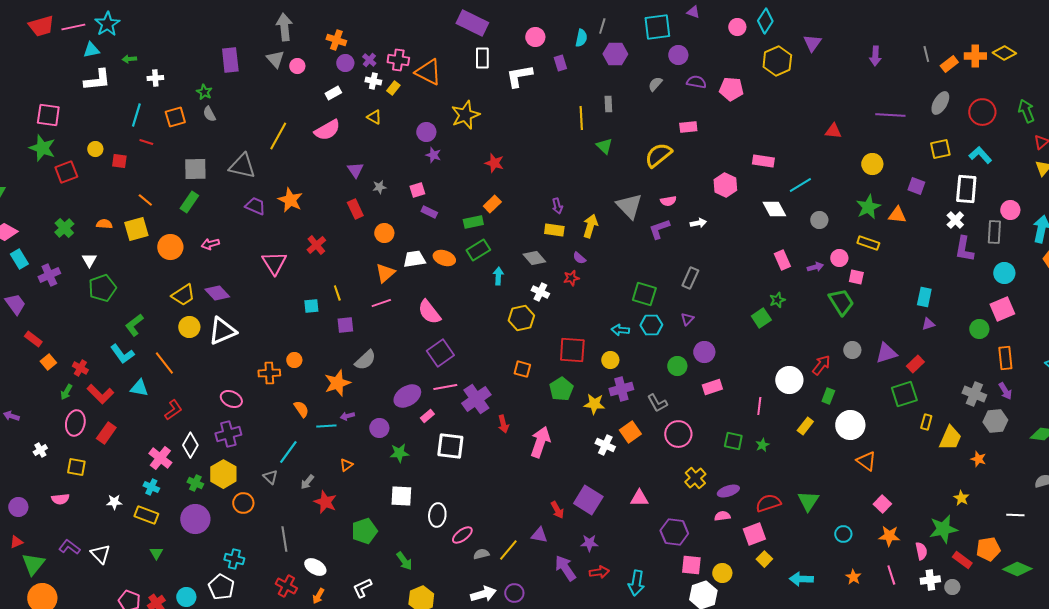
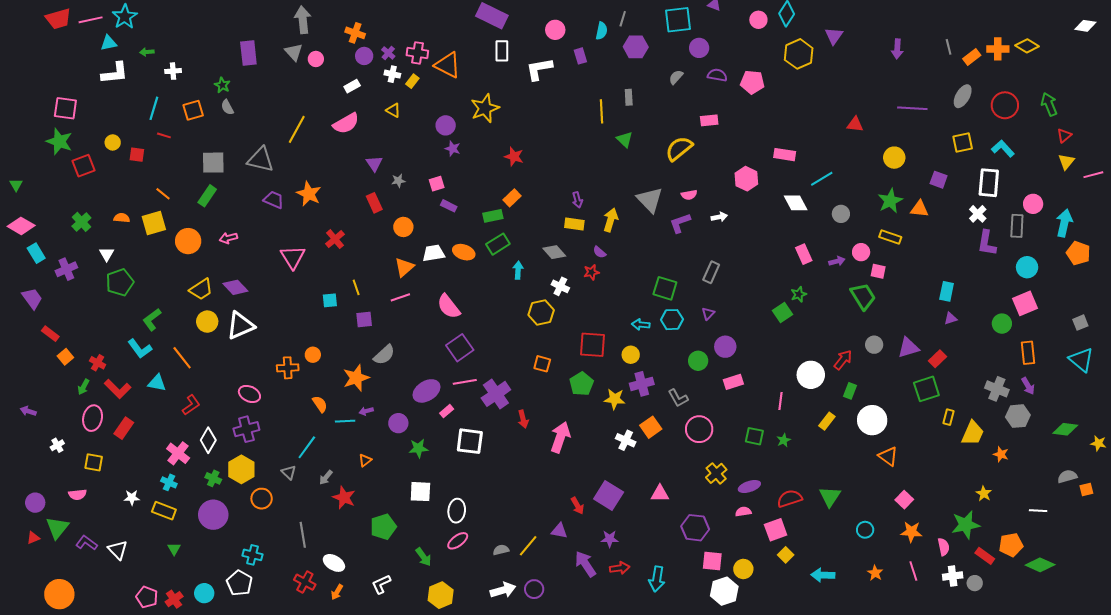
pink ellipse: (462, 535) -> (458, 541), moved
green triangle: (33, 564) -> (57, 528), moved

